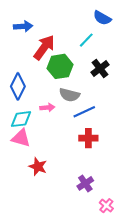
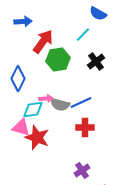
gray semicircle: (69, 95) -> (60, 104), moved
cyan diamond: (21, 119) -> (33, 110), moved
red star: (38, 167) -> (37, 138), moved, size x1.4

